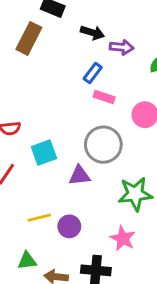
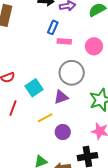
yellow line: (39, 218) -> (45, 118), moved

